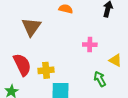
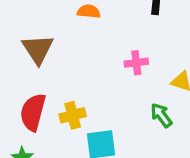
red semicircle: (22, 65) -> (33, 112), turned -130

